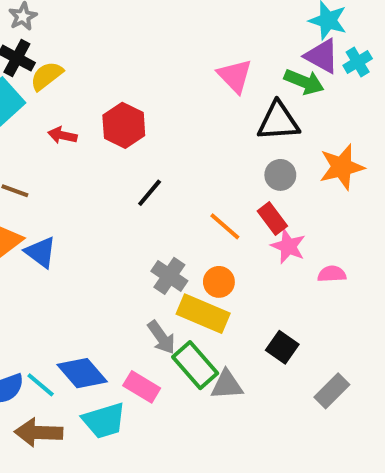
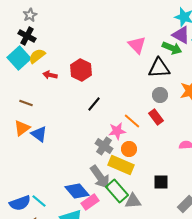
yellow semicircle: (47, 76) -> (37, 56), moved
pink star: (288, 246) -> (117, 131), moved, turned -30
gray arrow: (161, 337) -> (100, 177), size x1.4
black square: (282, 347) -> (161, 182), turned -35
blue diamond: (82, 373) -> (77, 191), moved
pink rectangle: (142, 387) -> (90, 202), turned -66

